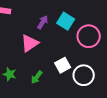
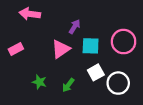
cyan square: (66, 21) -> (91, 46), moved, turned -30

